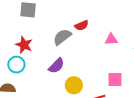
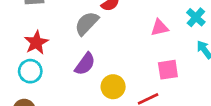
pink triangle: (111, 39) -> (160, 28), moved
red star: (24, 45) -> (36, 43), turned 30

